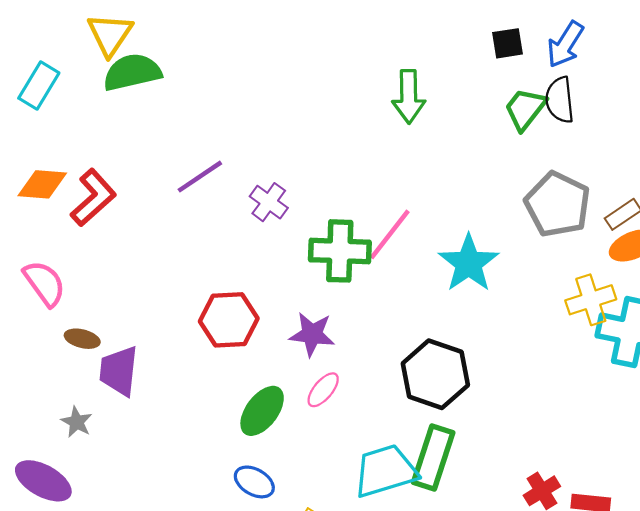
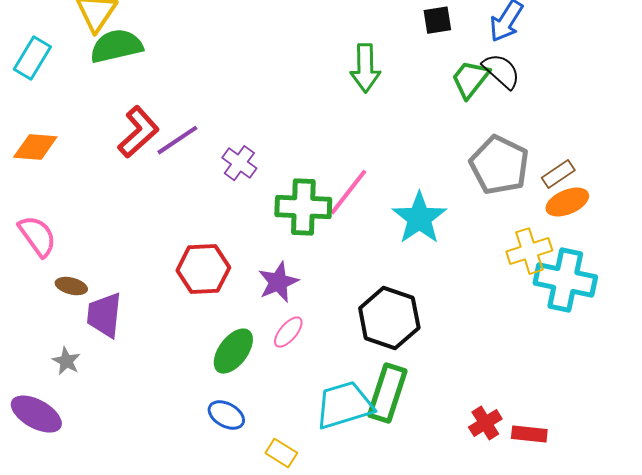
black square: (507, 43) -> (437, 20), moved
black semicircle: (560, 100) -> (501, 71), turned 138
red L-shape: (93, 198) -> (138, 132), moved
purple star: (312, 334) -> (278, 282), turned -30

